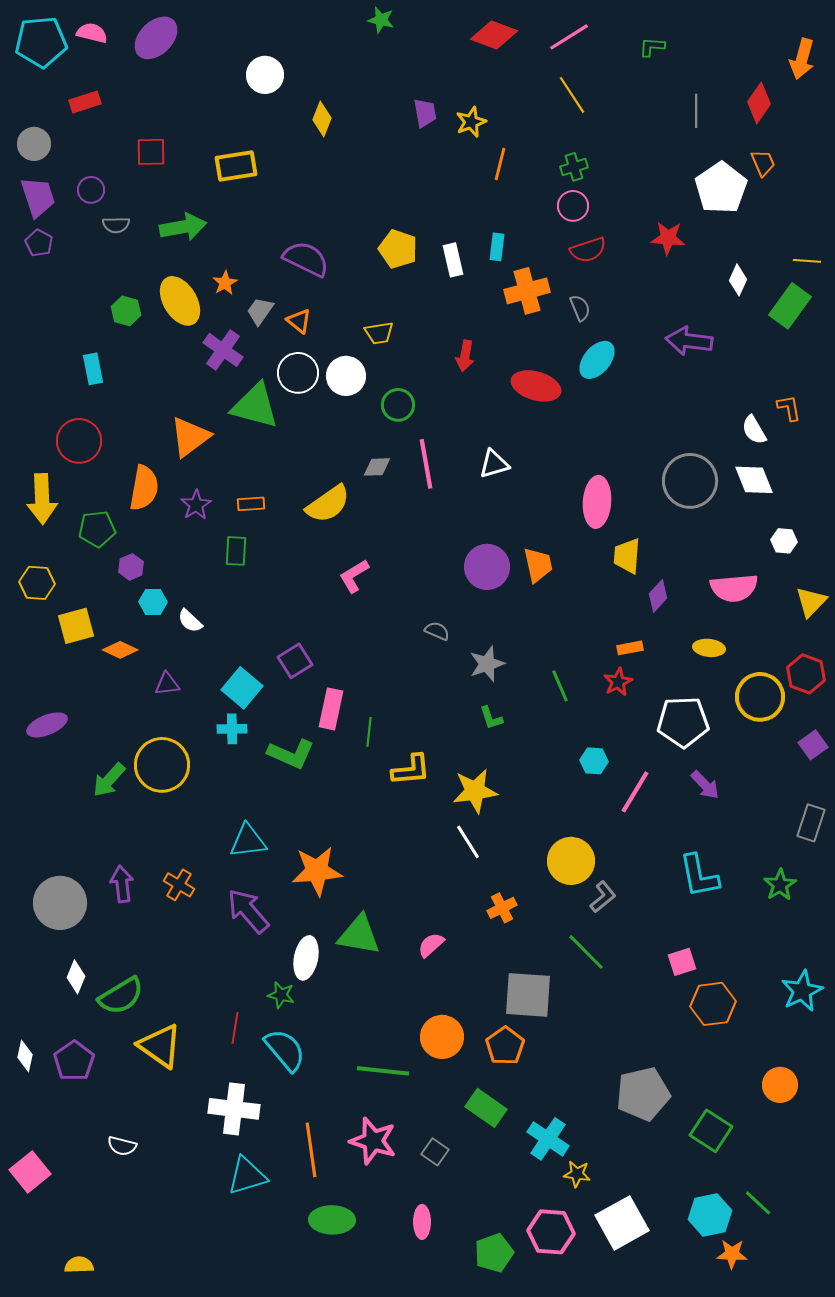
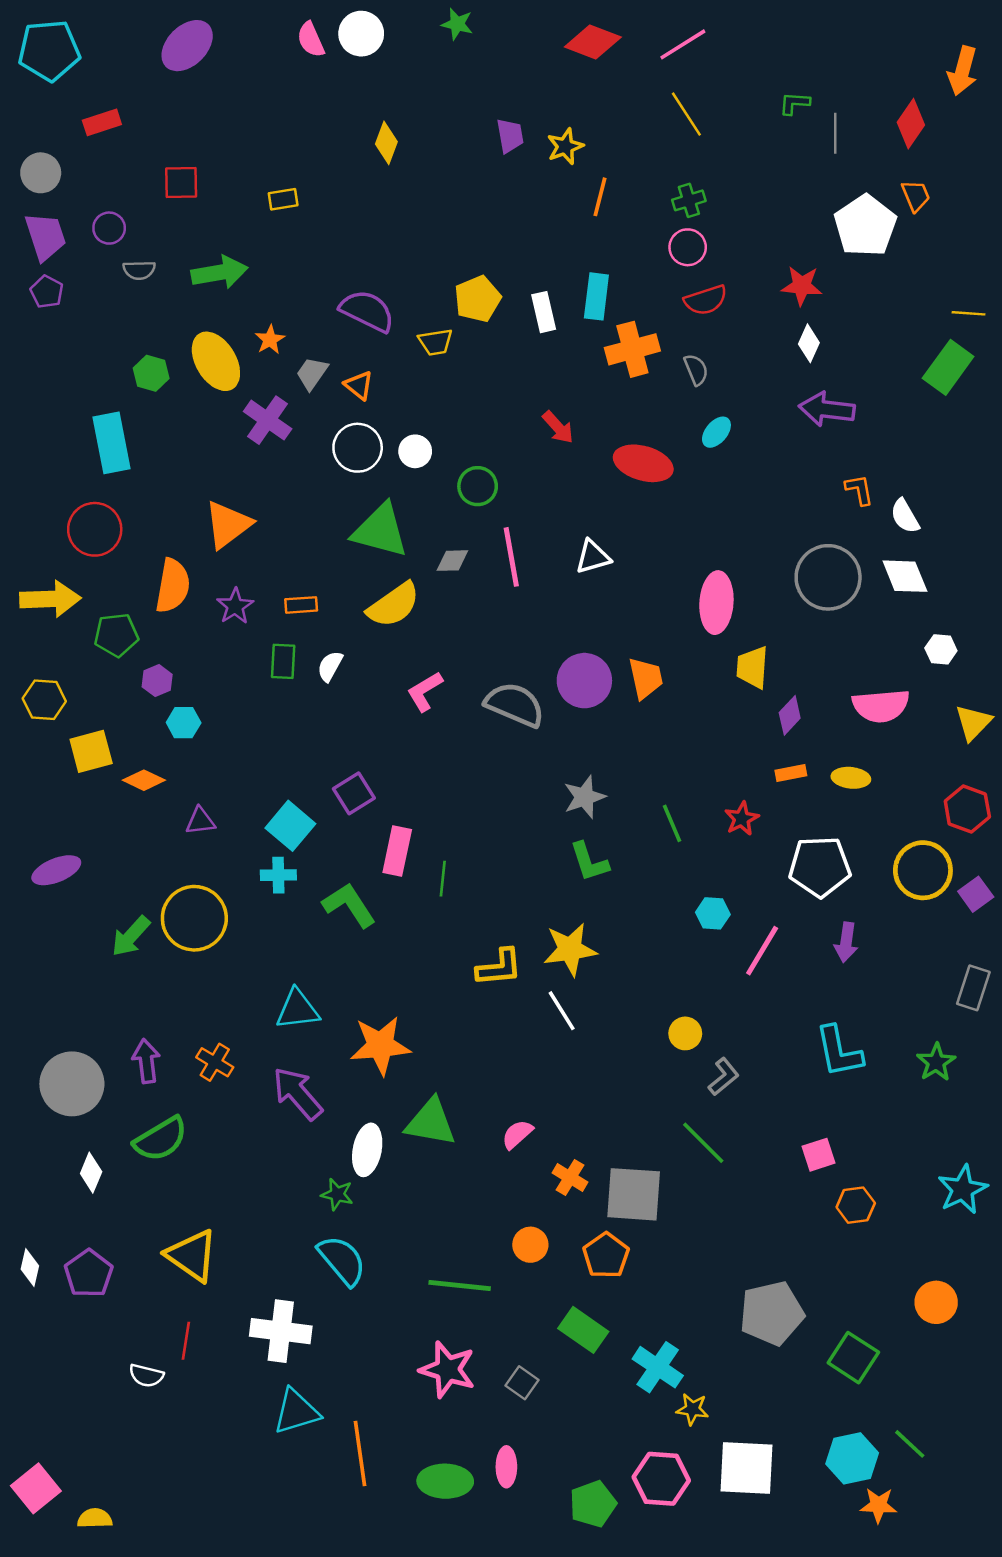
pink semicircle: (92, 33) -> (311, 40), moved, turned -128
green L-shape: (652, 47) -> (794, 103), moved
white circle: (265, 75) -> (361, 34), moved
yellow rectangle: (236, 166) -> (283, 199), size x0.6
cyan rectangle: (497, 247) -> (596, 296), size x1.4
yellow pentagon: (398, 249) -> (478, 299), turned 30
white diamond: (738, 280) -> (809, 343), moved
yellow trapezoid: (379, 333) -> (436, 342), moved
red arrow: (465, 356) -> (558, 427), turned -52
cyan ellipse: (597, 360) -> (716, 432), size x0.7
cyan rectangle: (93, 369) -> (112, 443), size x1.6
white circle: (346, 376) -> (415, 451), size x0.7
green triangle: (255, 406) -> (380, 531), moved
orange L-shape: (789, 408) -> (859, 490), moved
yellow arrow: (42, 499) -> (50, 599), turned -90
white semicircle: (190, 621) -> (330, 666), moved, turned 76
gray semicircle: (437, 631) -> (515, 705), moved, size x2.0
orange rectangle: (630, 648) -> (791, 773), moved
yellow circle: (760, 697) -> (923, 870), moved
green L-shape: (491, 718) -> (589, 862), size x1.4
green L-shape: (291, 754) -> (349, 905), turned -147
yellow L-shape: (411, 770) -> (499, 967), moved
purple arrow: (705, 785) -> (846, 942), turned 52
yellow circle: (571, 861) -> (685, 1033), size x0.6
orange cross: (502, 908) -> (570, 1177), moved, turned -32
green semicircle: (121, 996) -> (161, 1139), moved
orange hexagon: (713, 1004) -> (856, 1205), size x0.7
red line: (235, 1028) -> (186, 1341), moved
orange circle: (442, 1037) -> (530, 1245), size x0.7
orange line: (311, 1150) -> (360, 1454), moved
pink square: (30, 1172) -> (36, 1488), moved
green ellipse: (332, 1220) -> (445, 1481), moved
white square: (622, 1223) -> (746, 1468), turned 32

